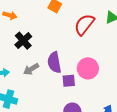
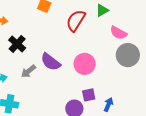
purple semicircle: (54, 62) -> (51, 62), turned -35
purple square: (69, 81) -> (89, 95), moved

